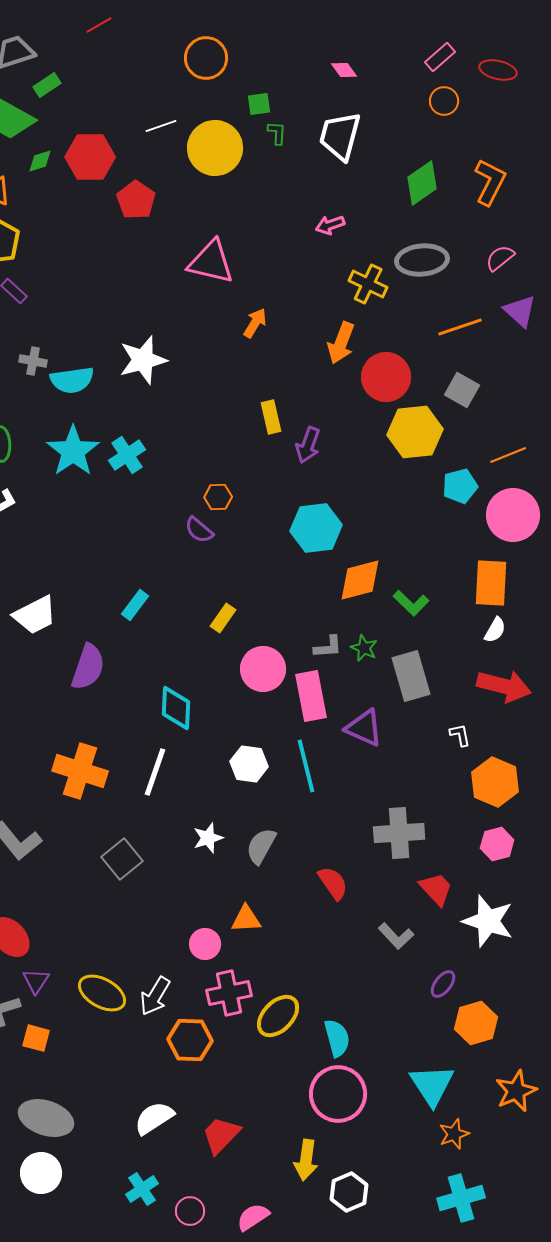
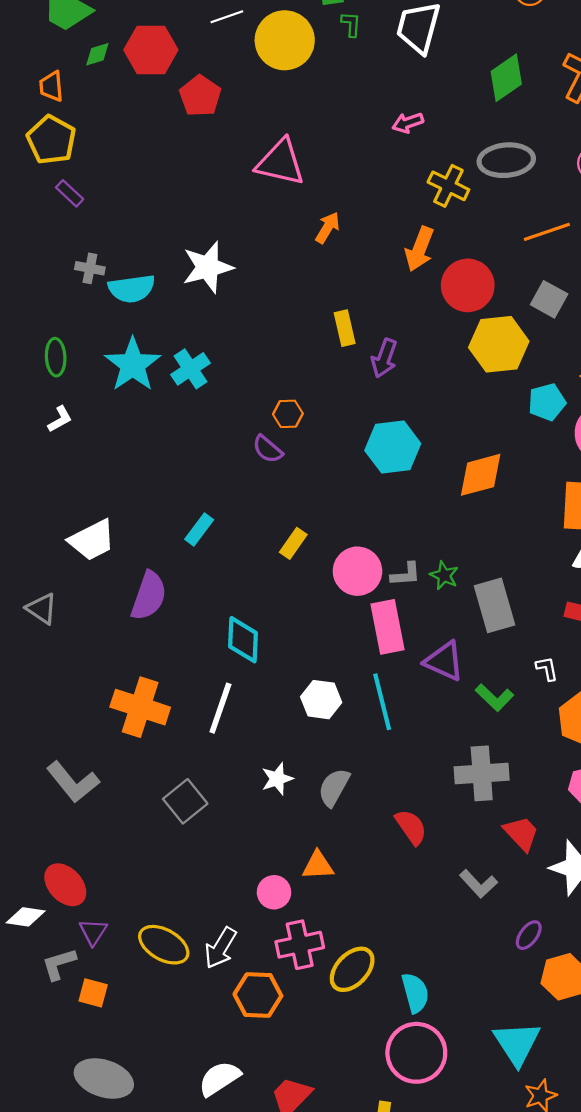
orange diamond: (360, 580) -> (481, 475), moved
green L-shape: (411, 603) -> (494, 697), moved
pink circle: (263, 669) -> (357, 571), moved

